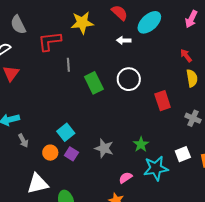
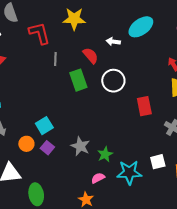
red semicircle: (120, 13) -> (91, 56), moved
red L-shape: (50, 41) -> (39, 33), turned 75
green star: (141, 144) -> (105, 154), moved

